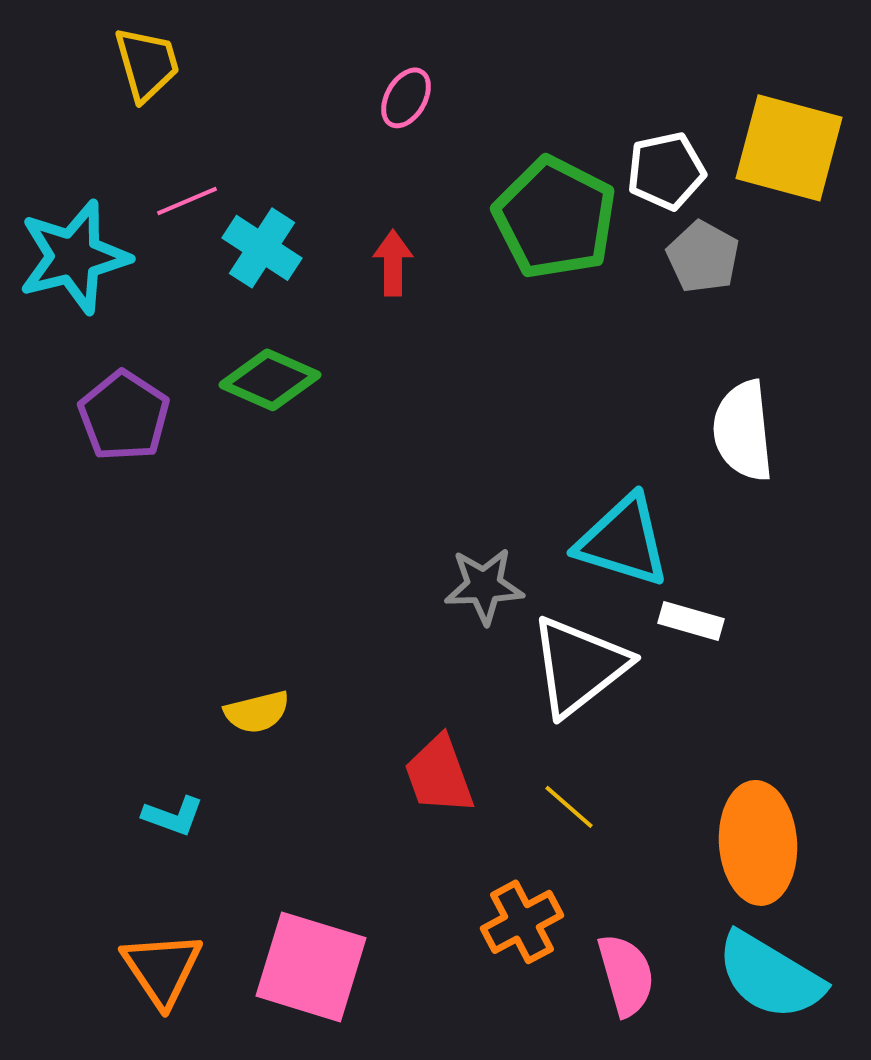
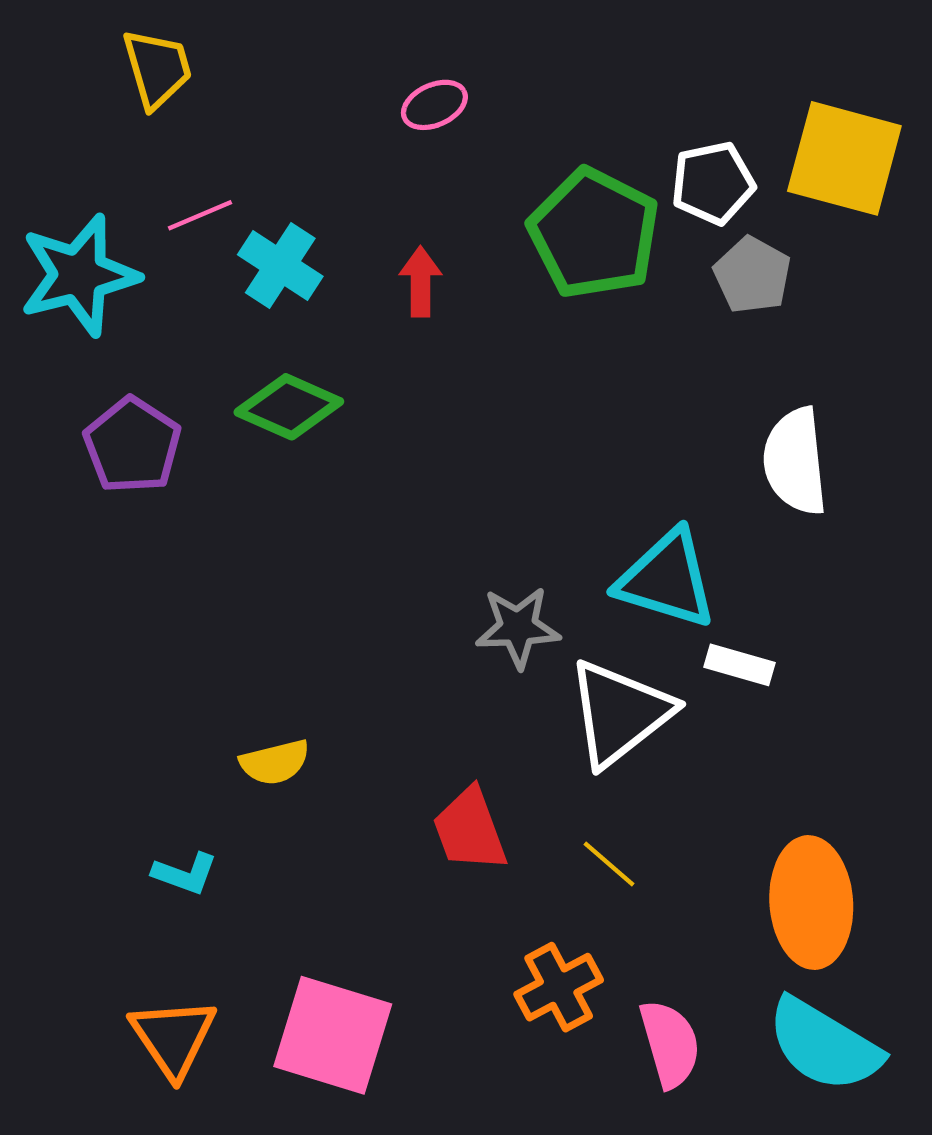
pink ellipse: (406, 98) -> (434, 105), turned 36

